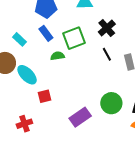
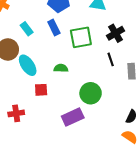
green semicircle: (57, 56) -> (61, 68), moved
green circle: (111, 103) -> (91, 93), moved

